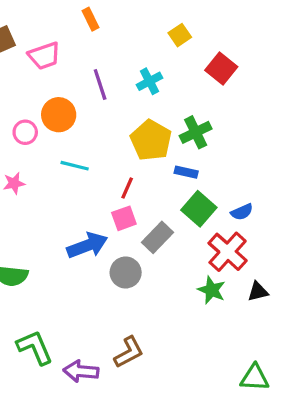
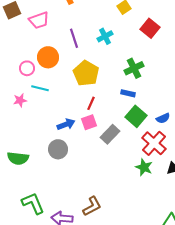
yellow pentagon: (151, 140) -> (86, 73), moved
cyan line: (75, 166) -> (40, 88), moved
blue arrow: (87, 245) -> (66, 124), moved, size x0.7
gray circle: (126, 272) -> (58, 149), moved

